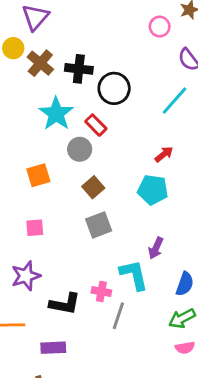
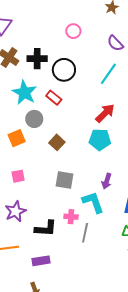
pink circle: (160, 27) -> (73, 31), moved
gray circle: (80, 149) -> (34, 119), moved
red arrow: (164, 154) -> (105, 113), size x1.5
gray square: (99, 225) -> (64, 180), moved, turned 36

